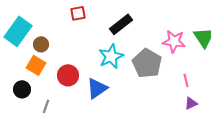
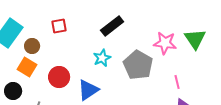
red square: (78, 13) -> (59, 26), moved
cyan star: (111, 56) -> (102, 58), size x0.7

